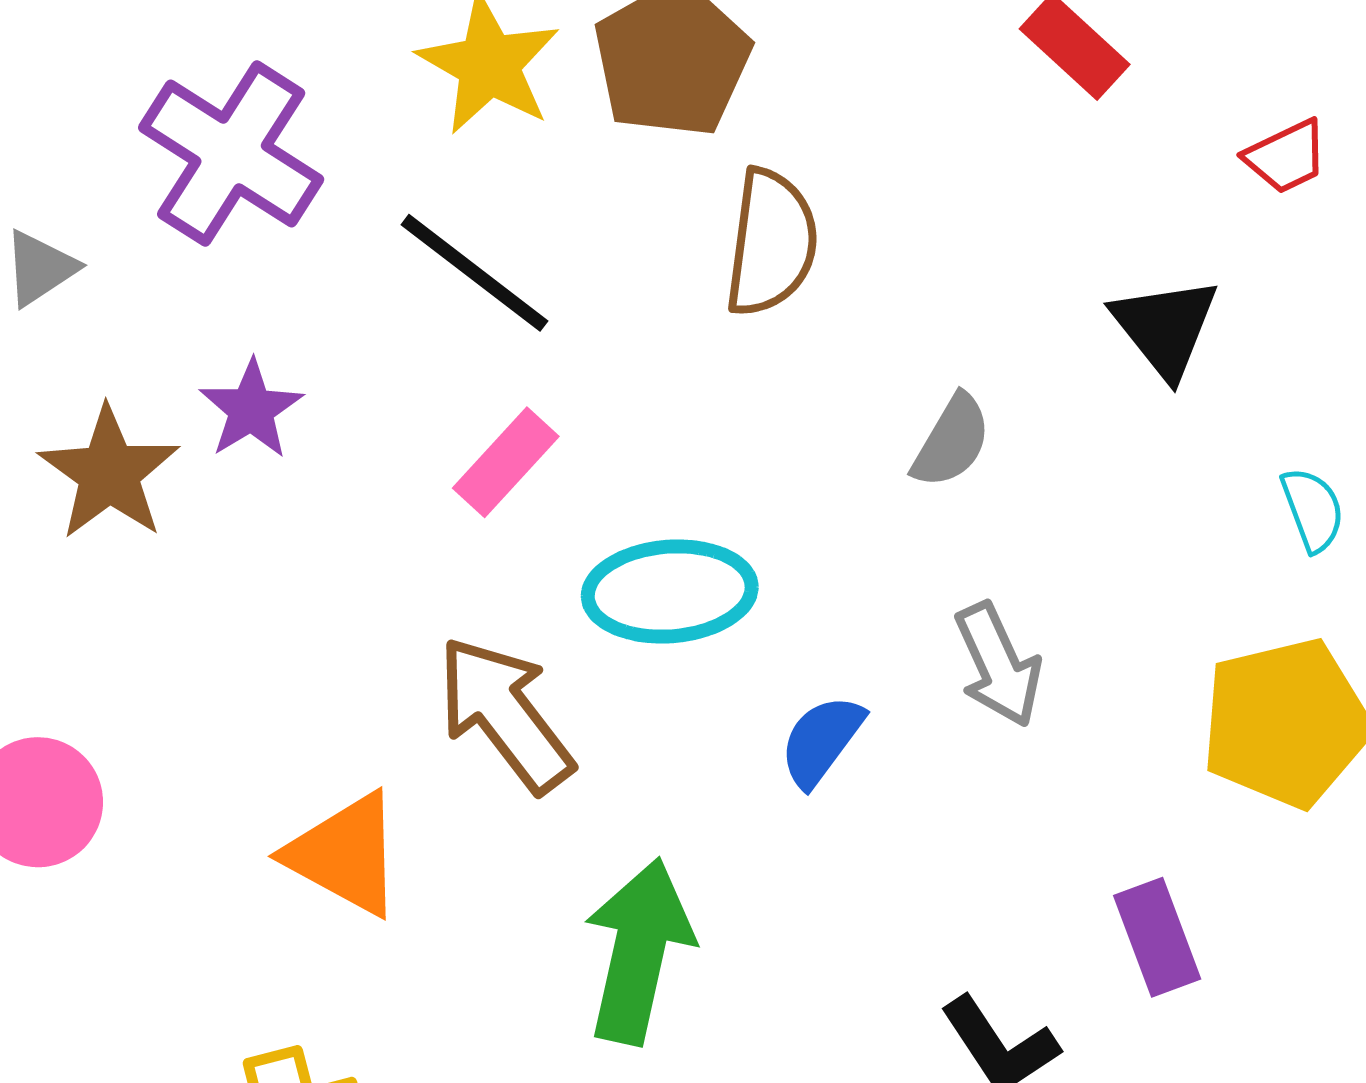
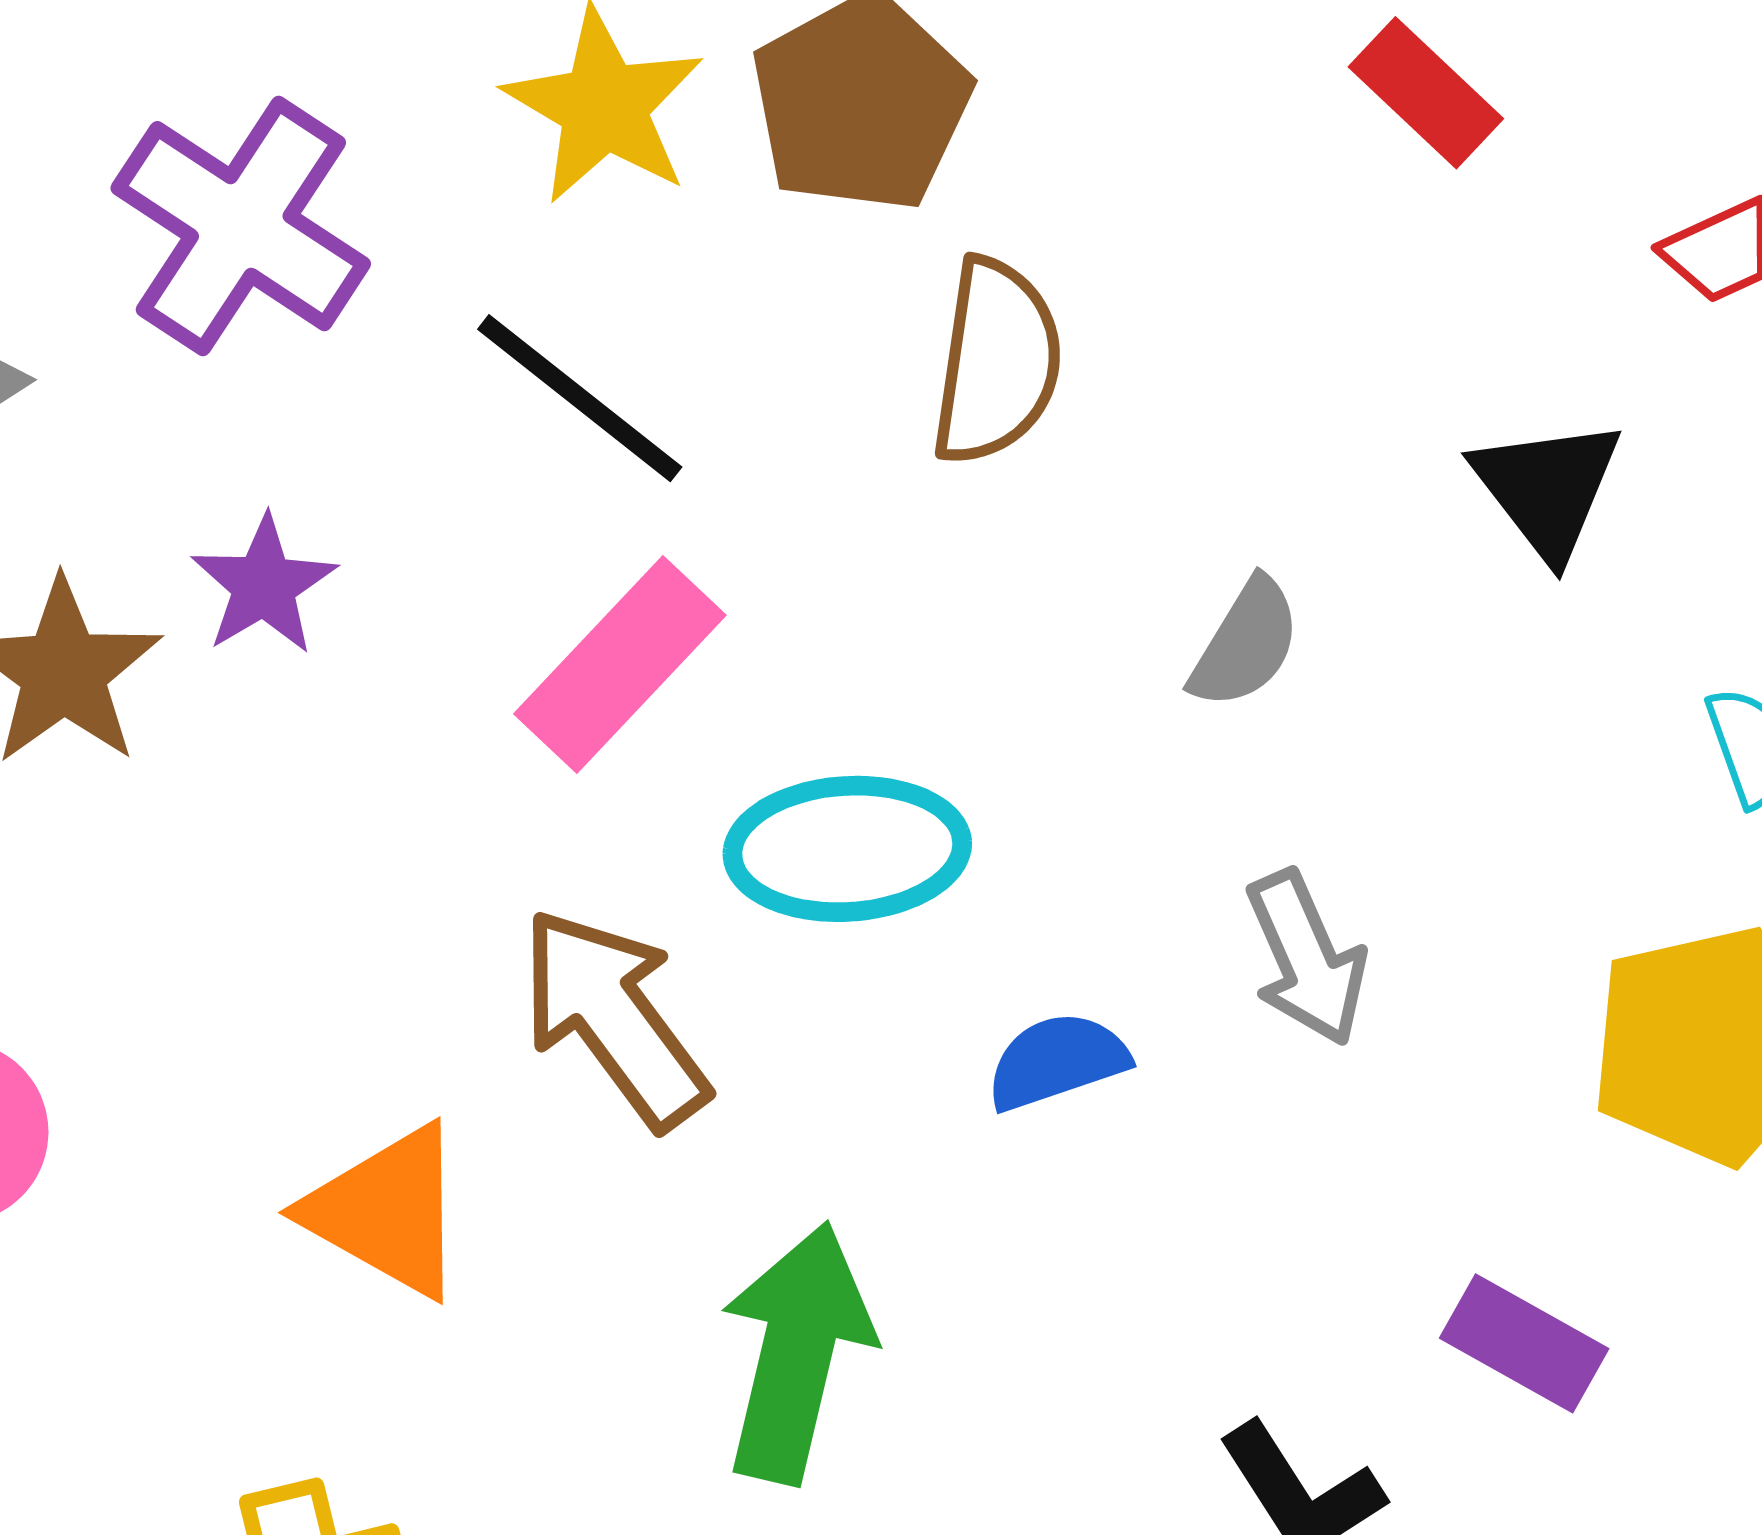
pink rectangle: (506, 462) -> (620, 665), size x1.4
blue semicircle: (821, 741) -> (1057, 1061), turned 34
purple rectangle: (1157, 937) -> (1524, 1343), turned -41

